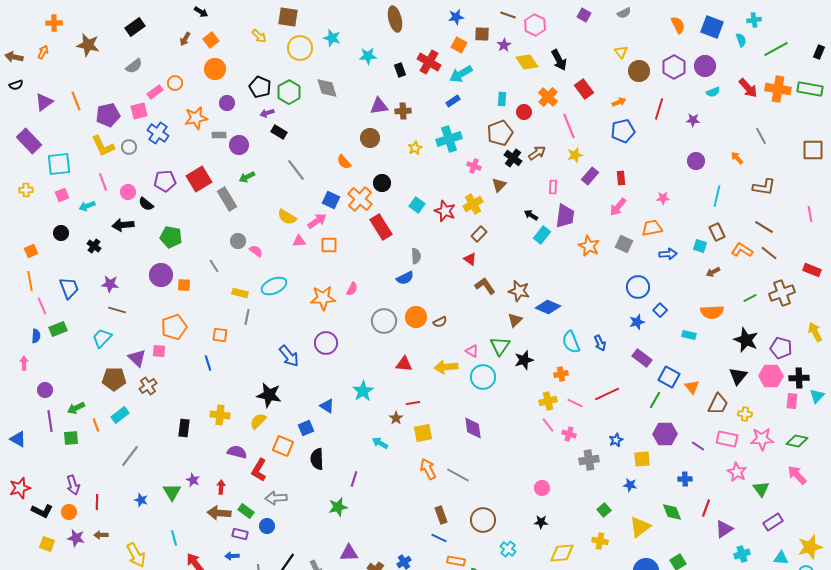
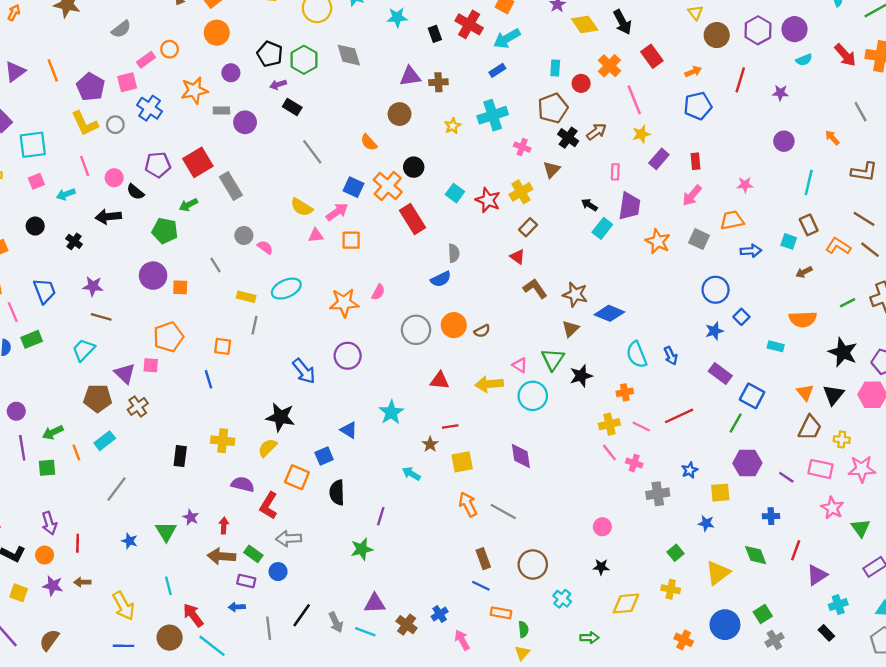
purple pentagon: (108, 115) -> (91, 87), turned -30
green arrow: (247, 177) -> (188, 205), moved
orange triangle: (692, 387) -> (805, 392), moved

